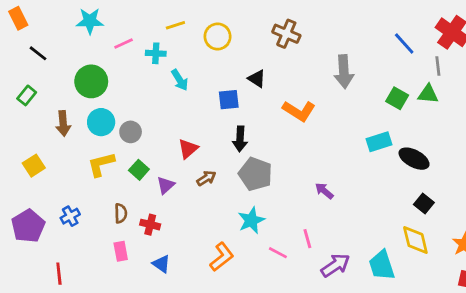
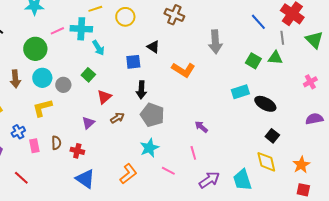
pink line: (124, 44) -> (57, 31), moved
cyan cross: (156, 53) -> (81, 29), size x1.5
green square: (139, 170) -> (88, 75), moved
blue cross: (70, 216) -> (18, 132), moved
pink line: (307, 239) -> (193, 153), moved
pink rectangle: (121, 251) -> (34, 146), moved
blue triangle: (161, 264) -> (85, 179), size x1.5
red line: (59, 274) -> (21, 178), moved, turned -42

